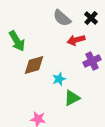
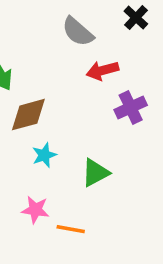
black cross: (91, 18) -> (136, 18), moved
cyan star: (59, 79) -> (44, 155), moved

